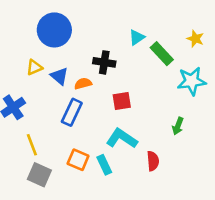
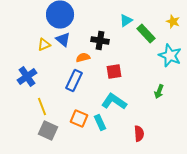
blue triangle: (59, 76) -> (63, 40), moved
cyan star: (192, 81) -> (170, 56), turned 30
red semicircle: (153, 161) -> (139, 134), moved

